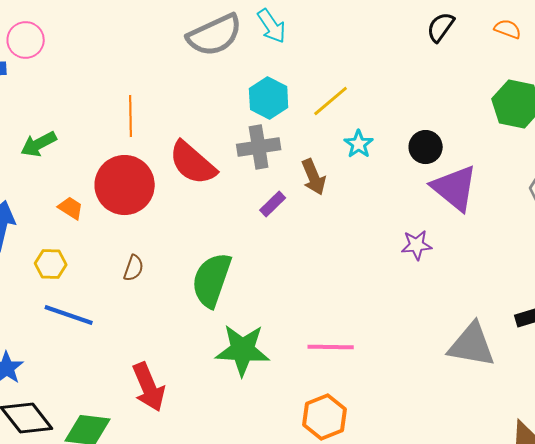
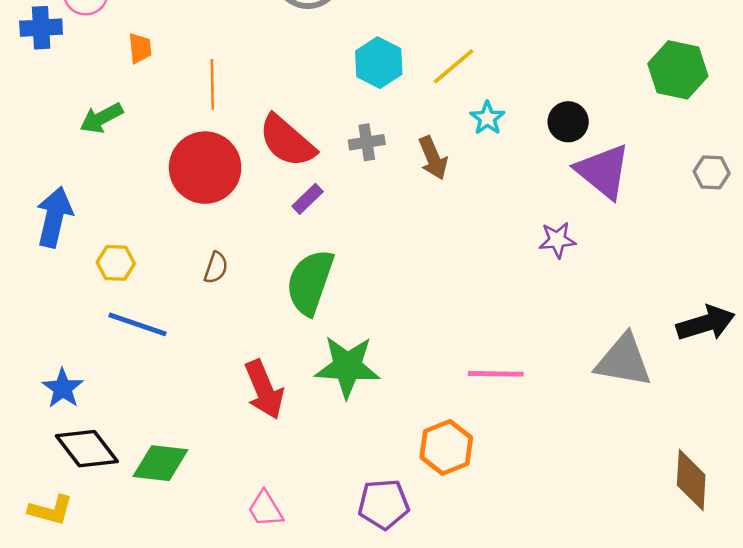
gray cross: (259, 147) -> (367, 142), moved, size x0.7
purple rectangle: (273, 204) -> (308, 199), moved
orange trapezoid: (71, 208) -> (140, 48), moved, turned 52
pink line: (331, 347) -> (496, 374), moved
red arrow: (149, 387) -> (264, 390), moved

